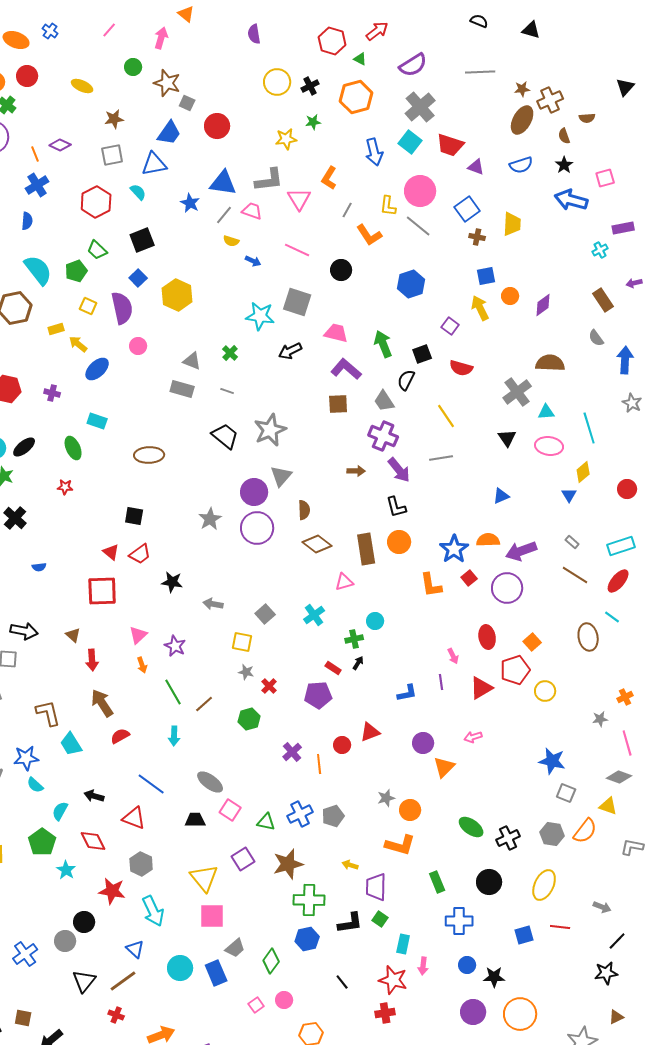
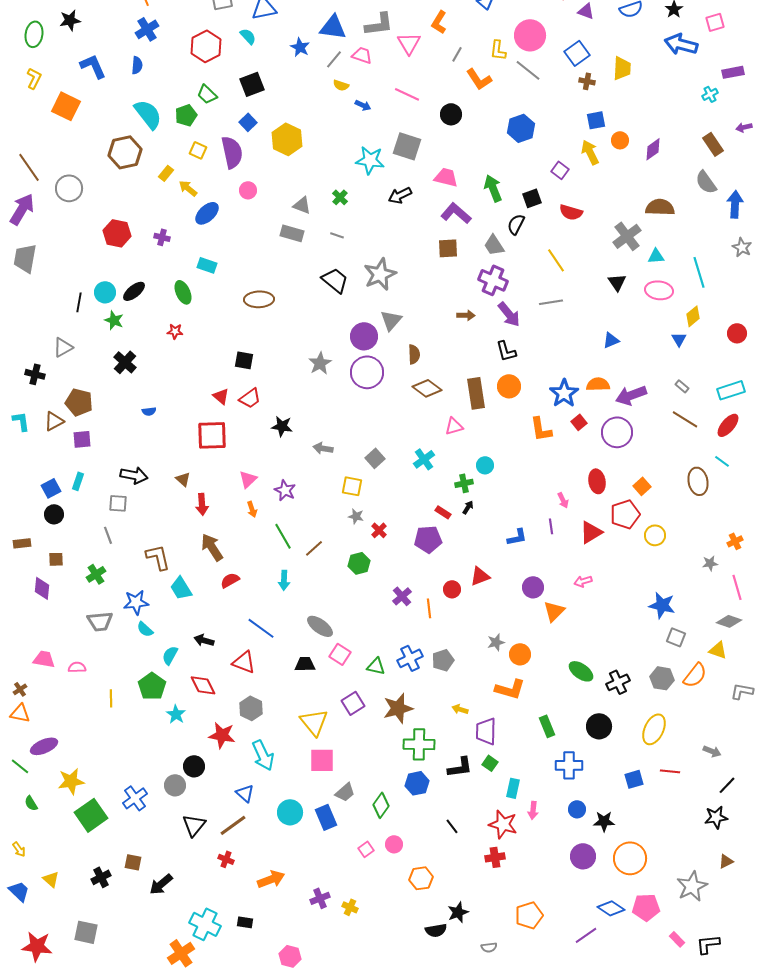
yellow rectangle: (56, 329) -> (166, 173), turned -35
gray semicircle: (596, 338) -> (706, 182), size x1.4

